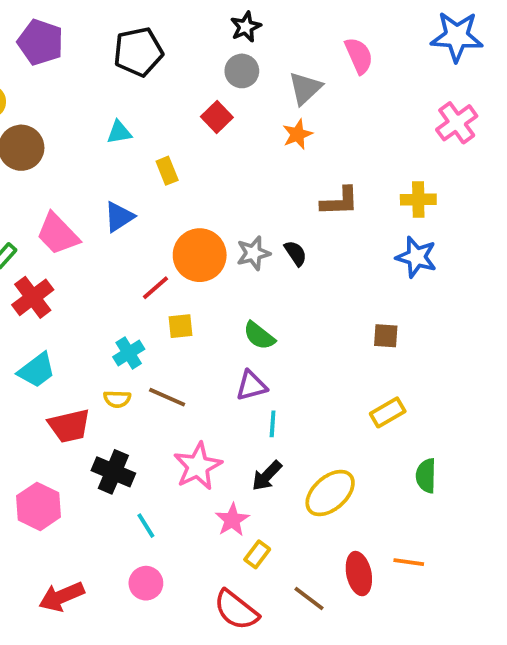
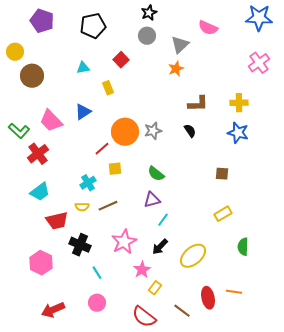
pink semicircle: (359, 56) -> (208, 28), turned 138
red square: (217, 117) -> (121, 60), moved
black semicircle: (296, 253) -> (190, 131), moved
brown line: (167, 397) -> (108, 206), turned -48
cyan line: (273, 424) -> (163, 220), turned 32

